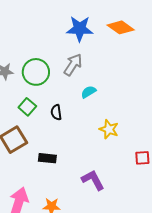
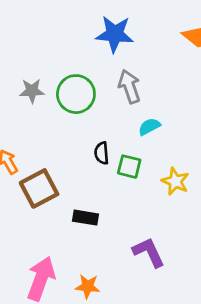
blue star: (80, 29) -> (115, 34), moved
gray arrow: (73, 65) -> (129, 87), turned -55
green square: (27, 107) -> (129, 167), moved, turned -30

